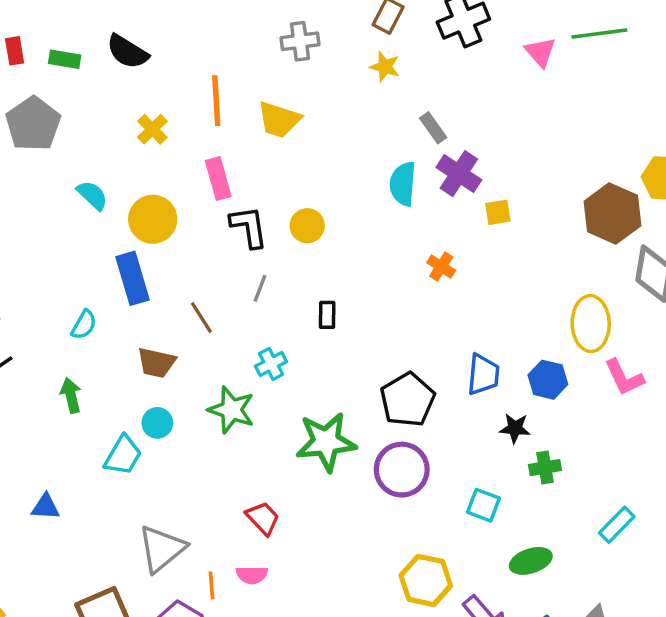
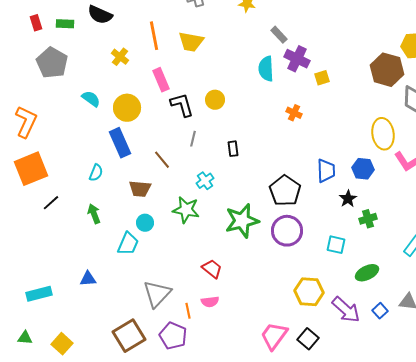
black star: (515, 428) -> (348, 199), turned -30

